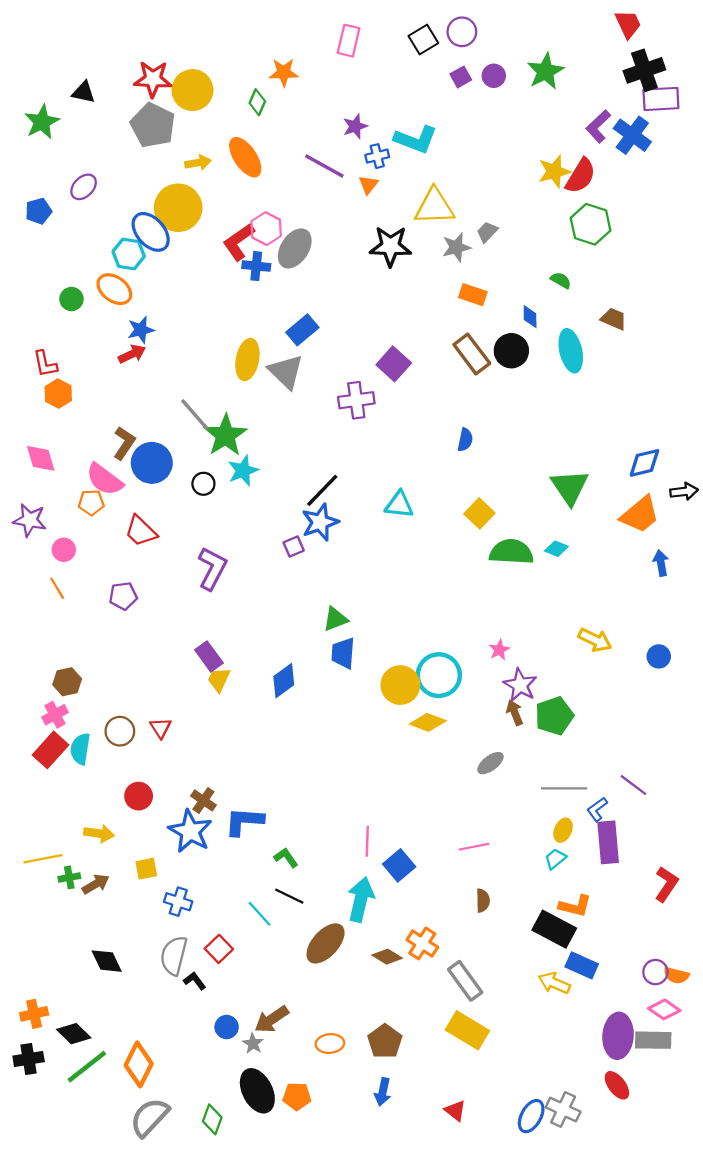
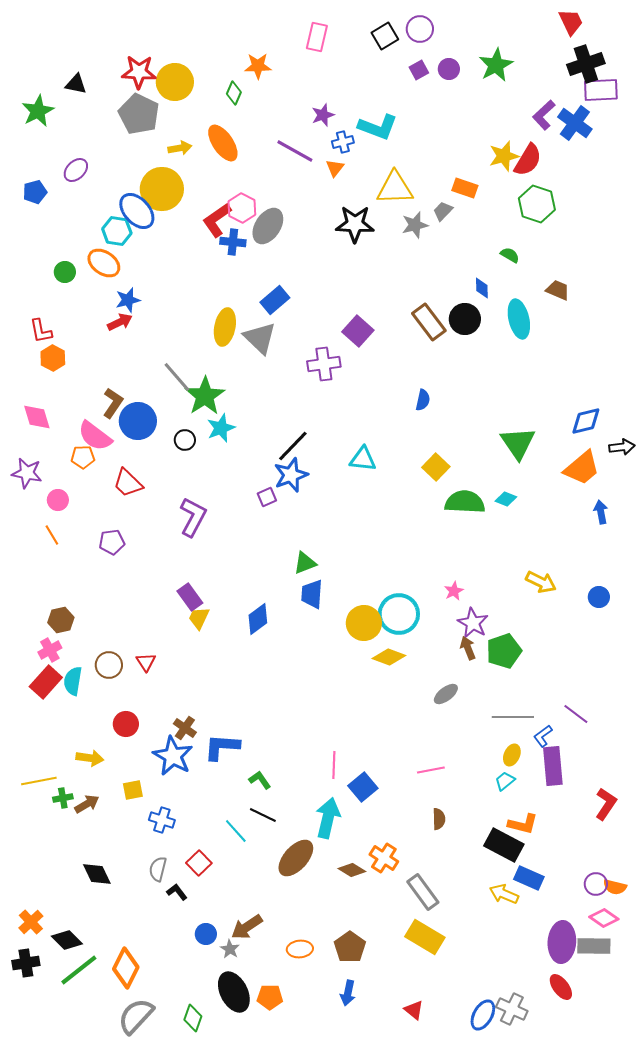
orange rectangle: (473, 295) -> (465, 188), moved
gray semicircle: (174, 956) -> (158, 869), size x0.7
orange cross: (34, 1014) -> (31, 922), turned -30

